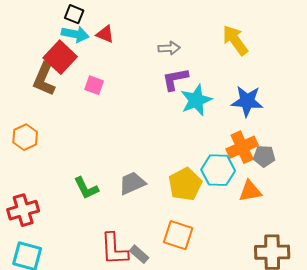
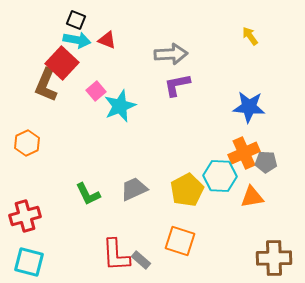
yellow arrow: (235, 40) -> (250, 36), moved, size x0.6
gray arrow: (169, 48) -> (171, 54), size x1.5
pink square: (94, 85) -> (96, 91), turned 30
cyan star: (196, 100) -> (120, 106), moved

